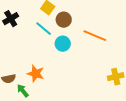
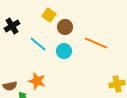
cyan line: (44, 29) -> (38, 44), moved

